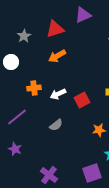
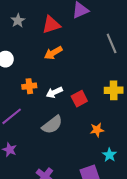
gray star: (24, 36) -> (18, 21), moved
gray semicircle: (56, 125) -> (52, 125), size x1.5

